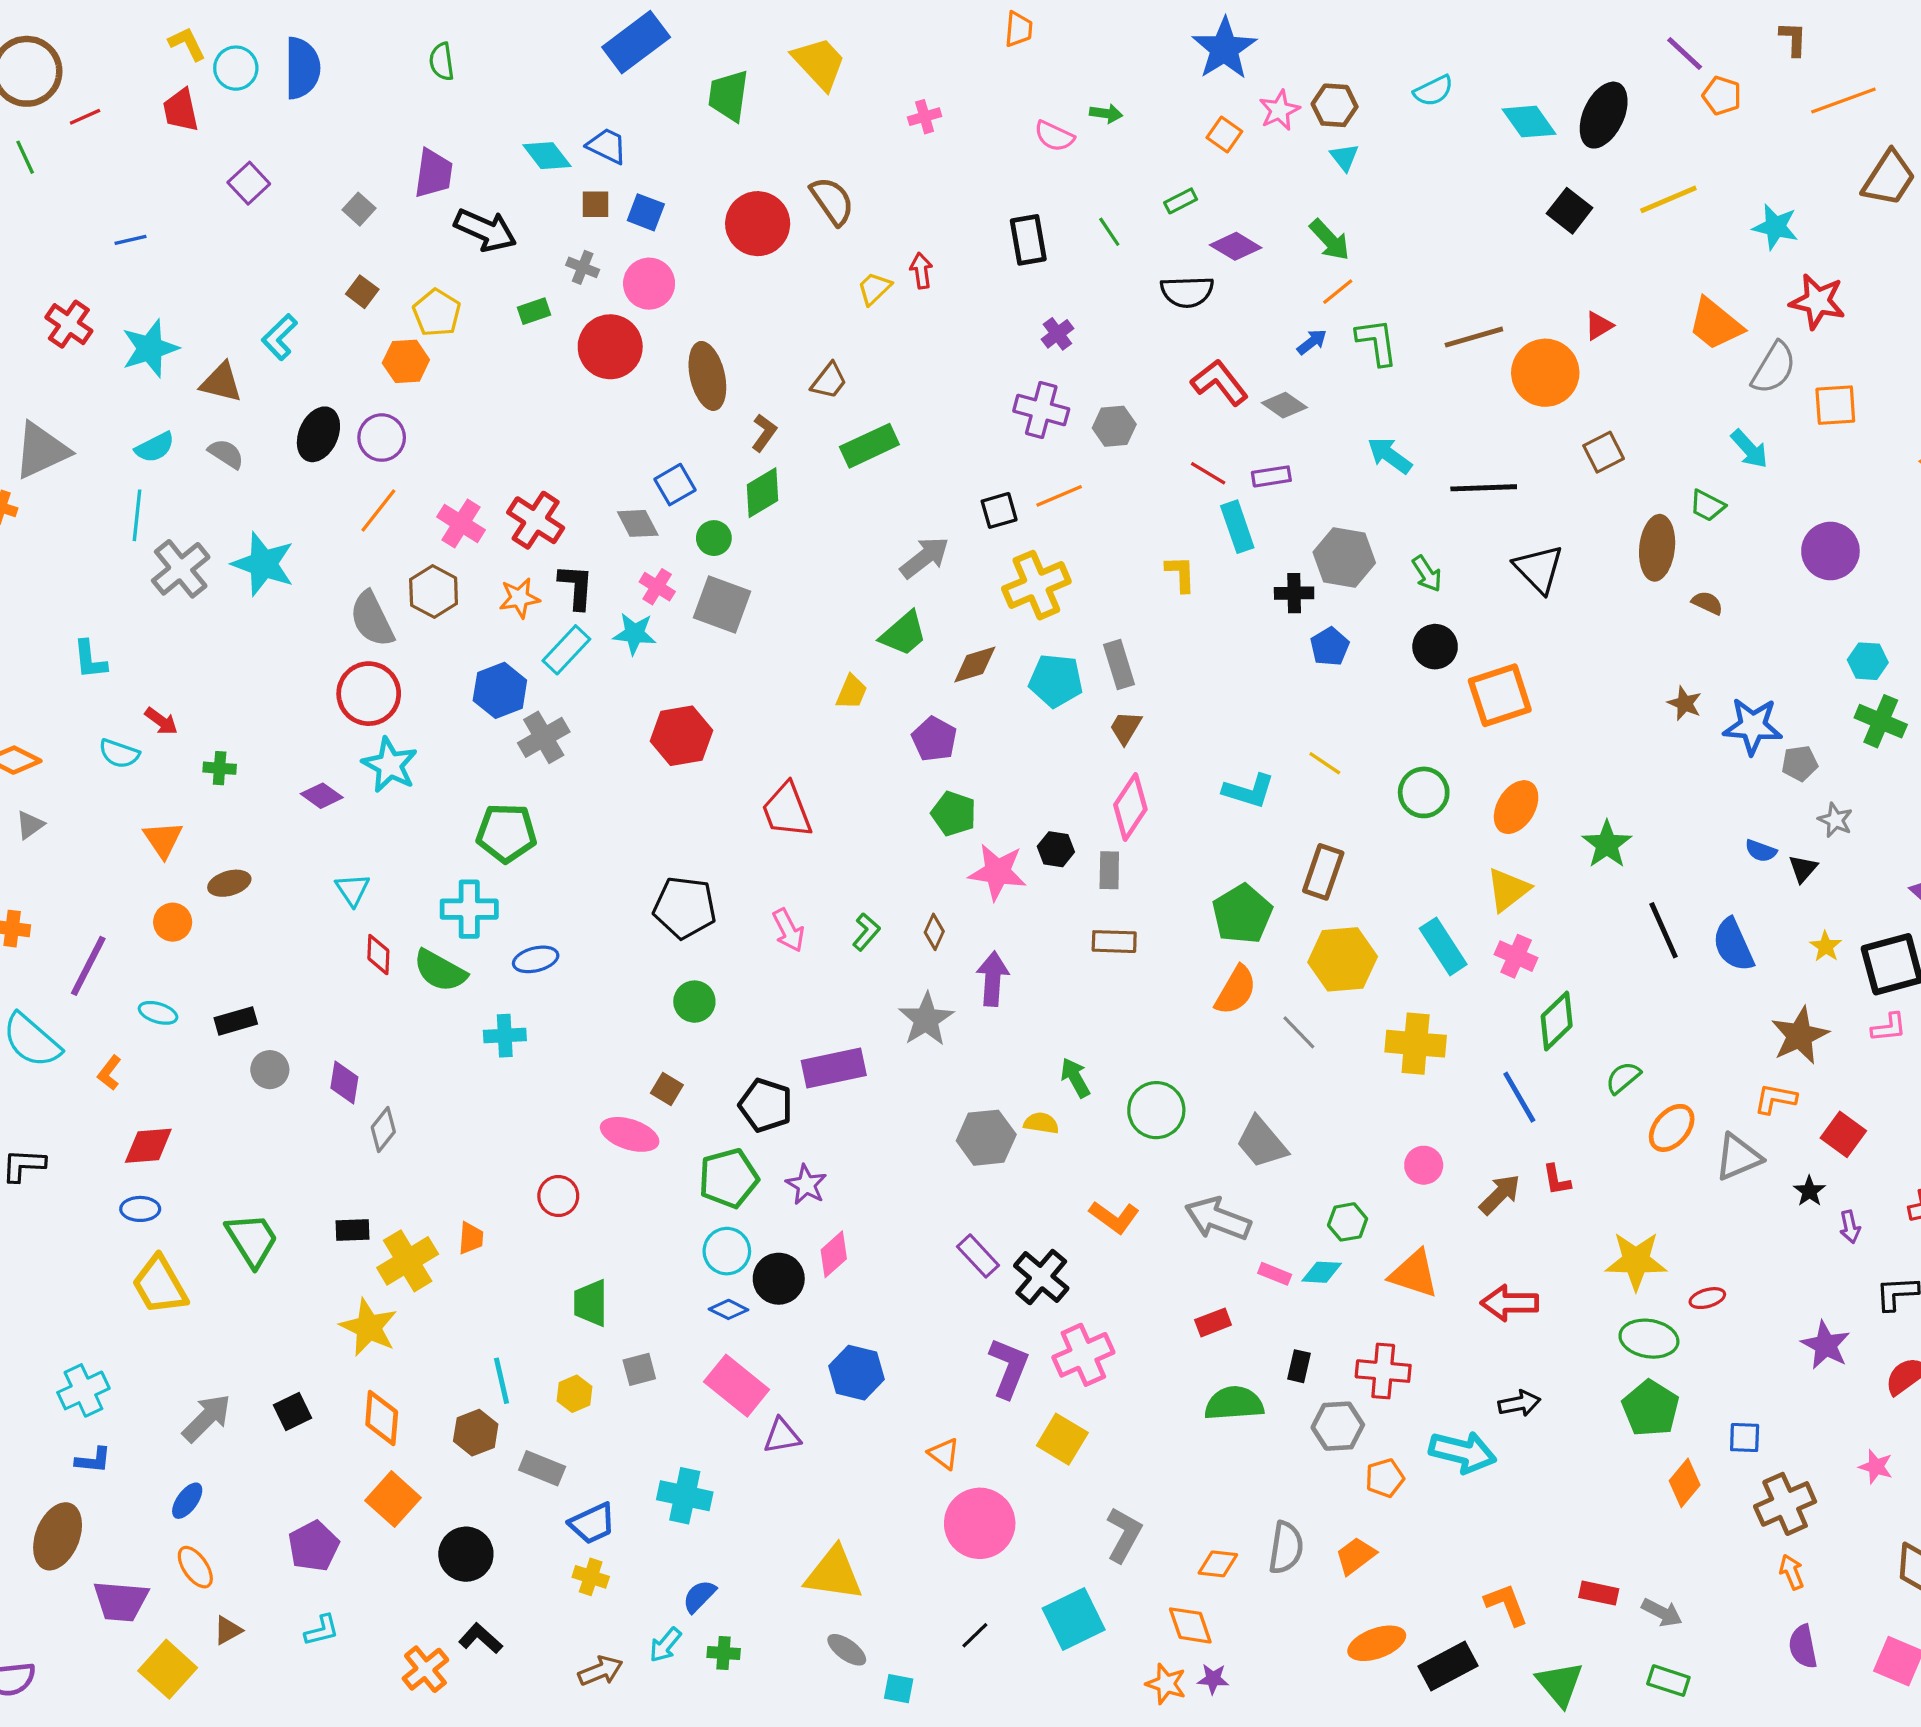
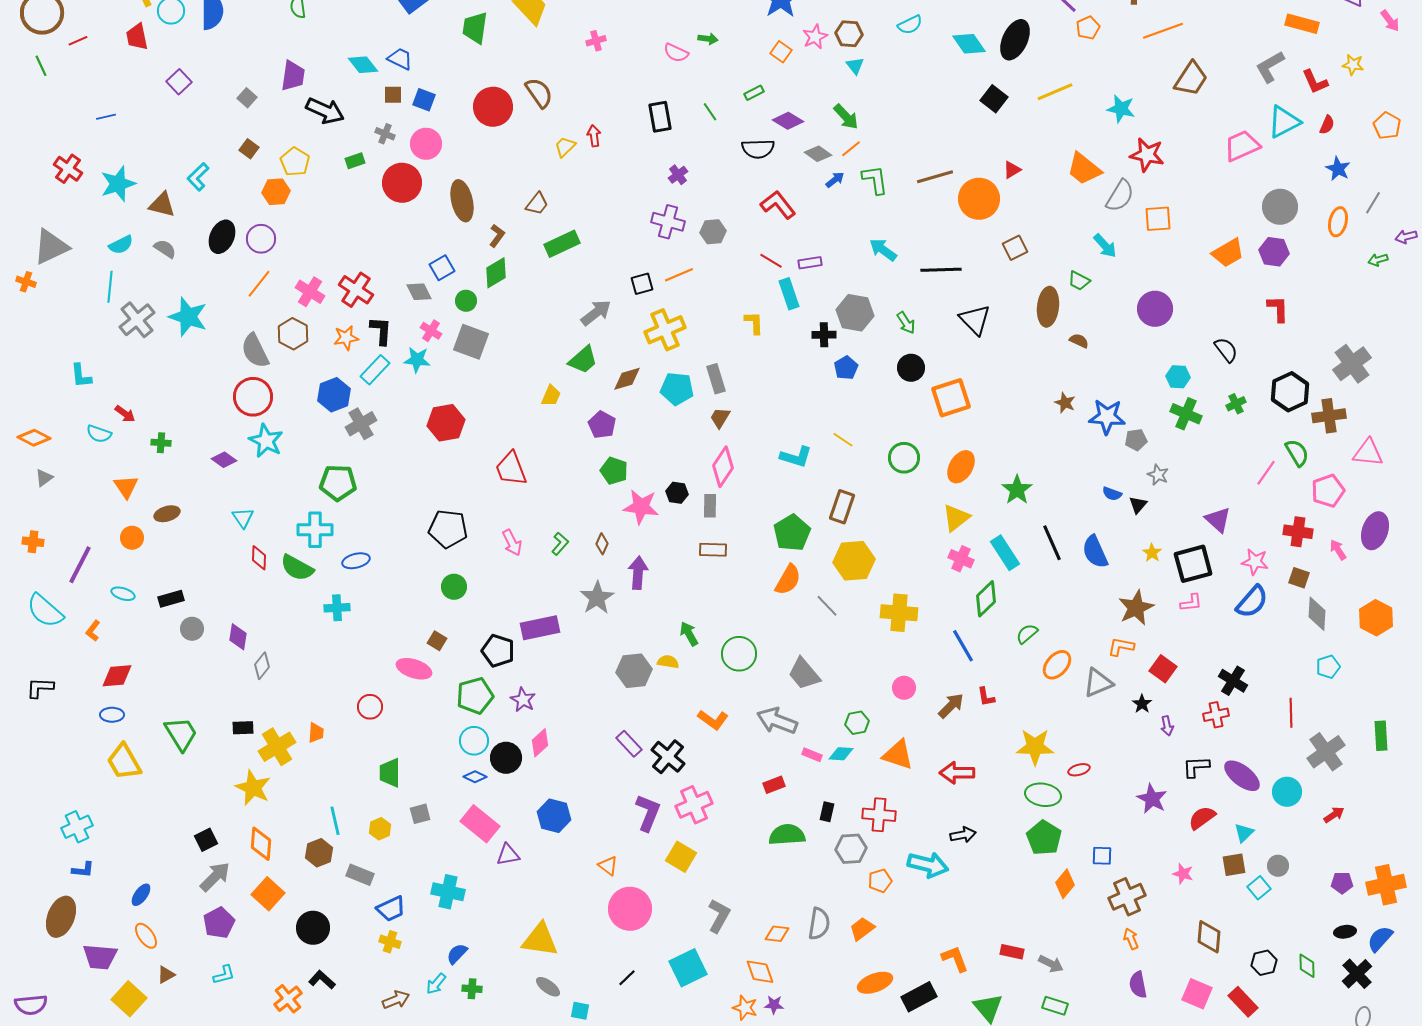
orange pentagon: (1722, 96) -> (1088, 28), turned 30
gray diamond: (1284, 405) -> (818, 154), moved
cyan rectangle: (1443, 946) -> (1005, 553), moved
gray arrow: (207, 1418) -> (215, 877), moved

